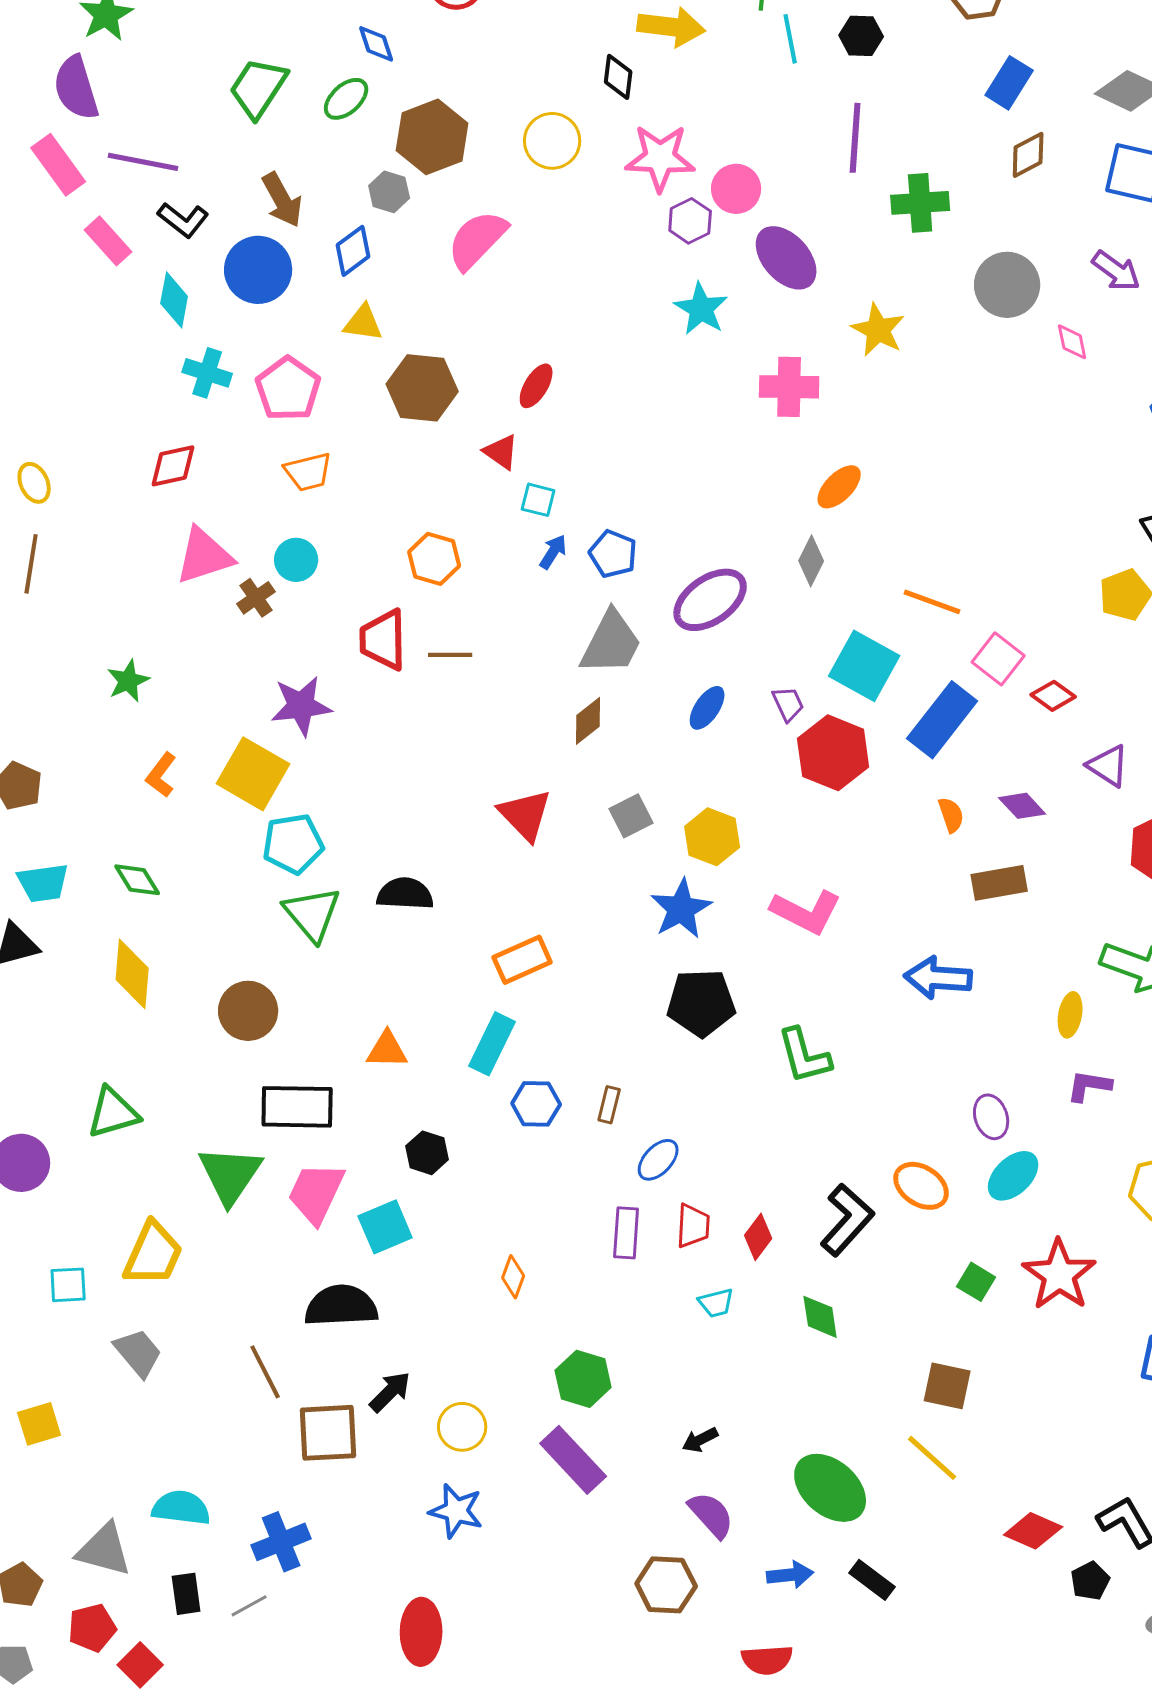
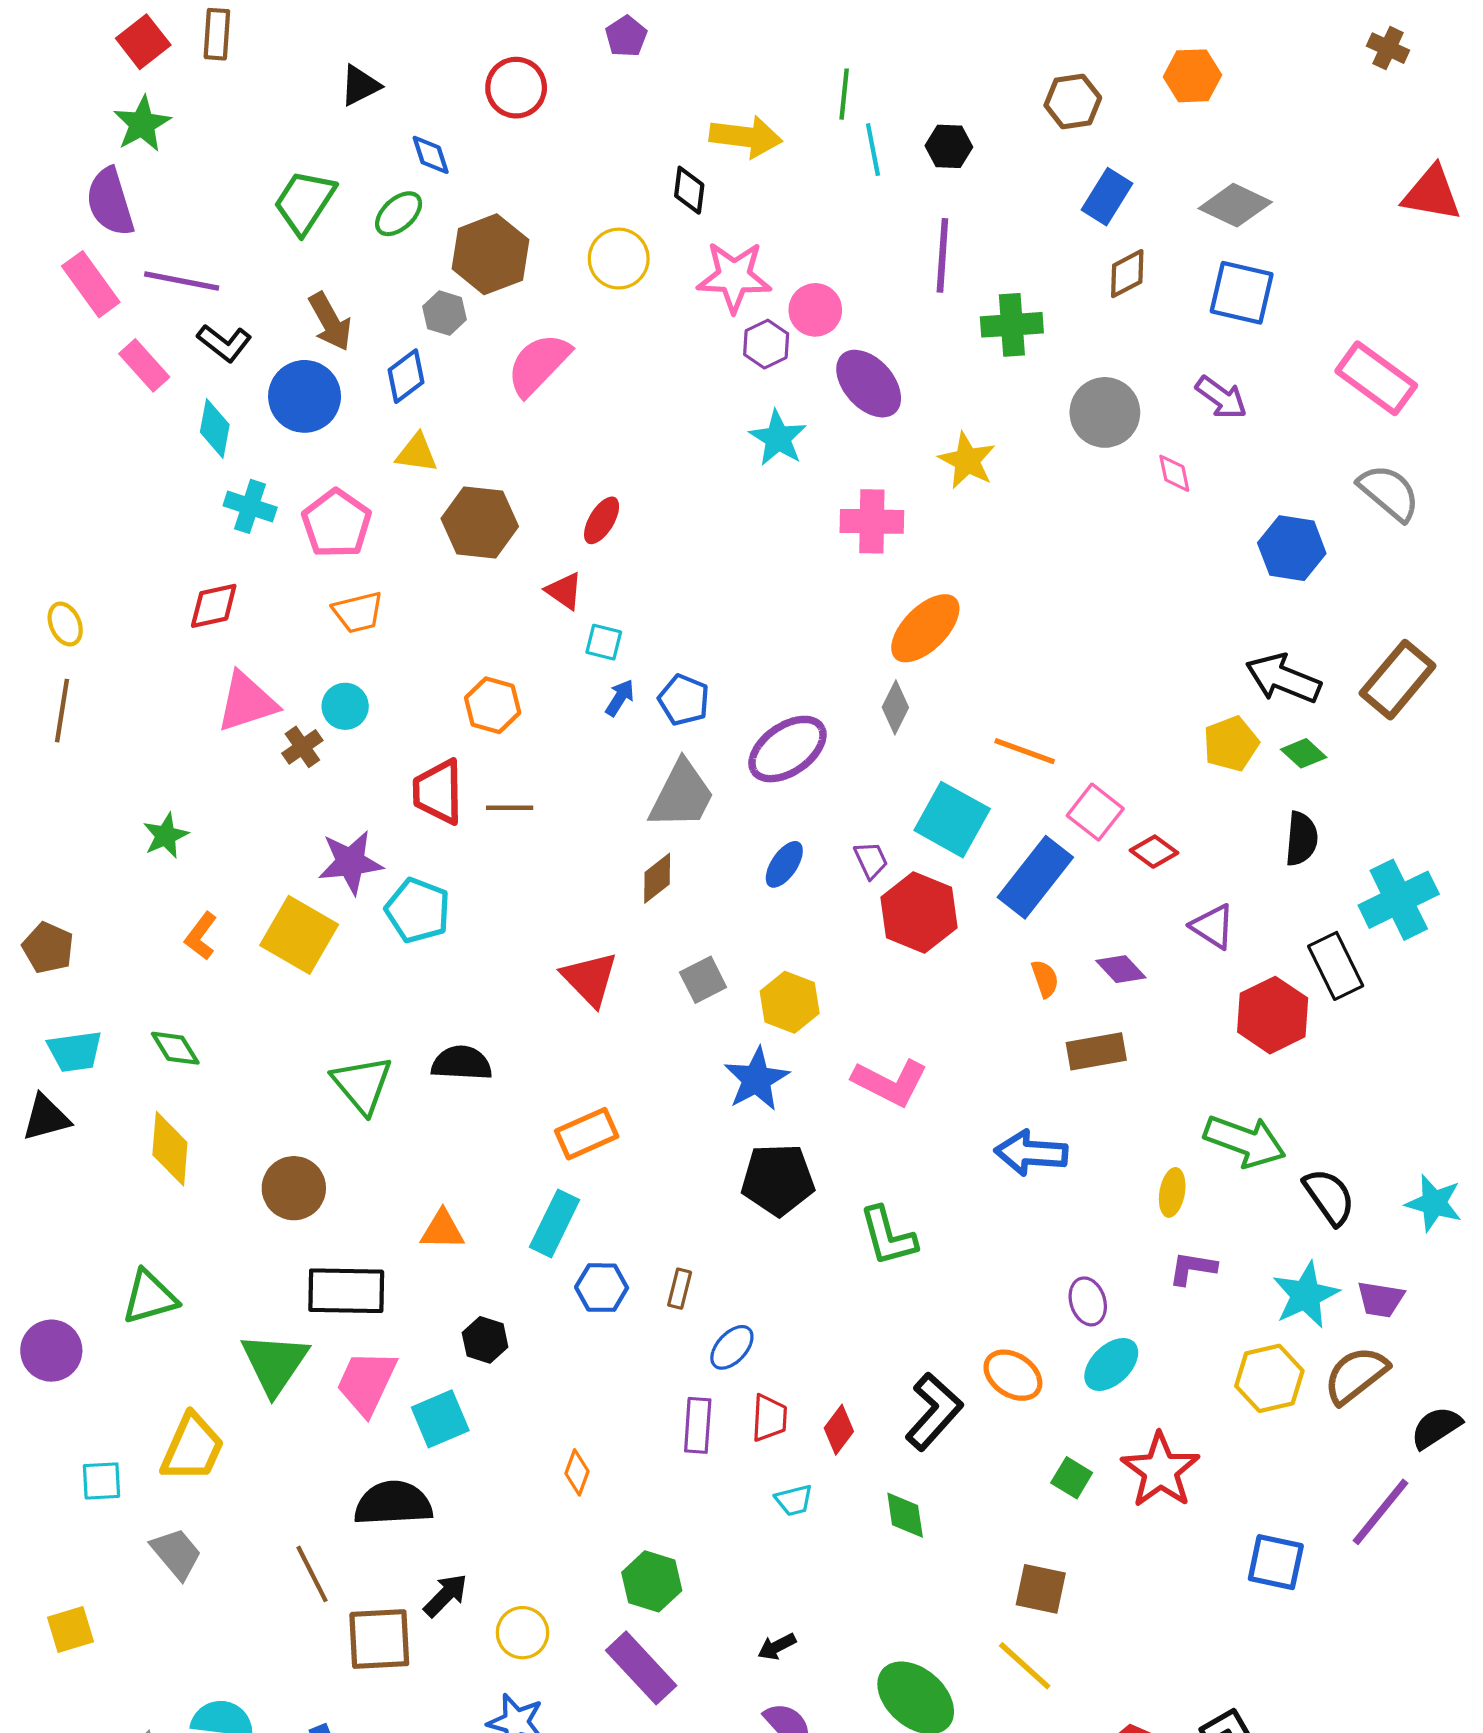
orange ellipse: (839, 487) -> (925, 628), size x1.5
cyan pentagon: (293, 844) -> (418, 910), moved, turned 30

